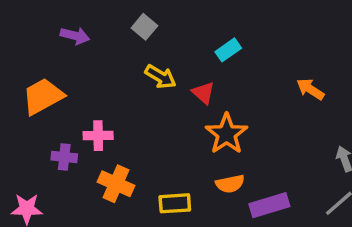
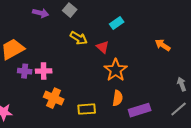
purple arrow: (75, 36) -> (41, 13), moved
purple cross: (64, 157) -> (25, 71), moved
orange semicircle: (230, 184) -> (118, 98), turned -70

